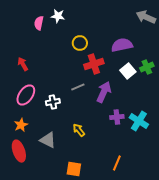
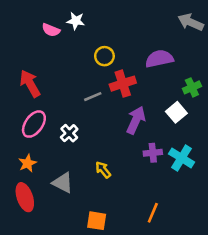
pink semicircle: (39, 23) -> (51, 30), turned -80
red arrow: (23, 64) -> (30, 84), size x1.5
white square: (128, 71) -> (176, 112), moved
gray line: (78, 87) -> (93, 97), moved
white cross: (53, 102) -> (69, 133), turned -32

